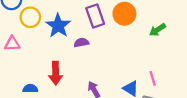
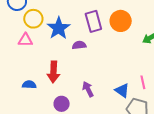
pink triangle: (12, 44) -> (25, 40), moved

